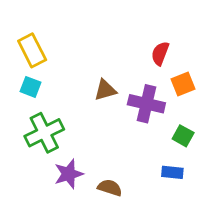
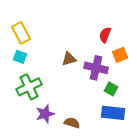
green square: (183, 136) -> (111, 89), moved
blue rectangle: (172, 172) -> (113, 113), size x1.6

